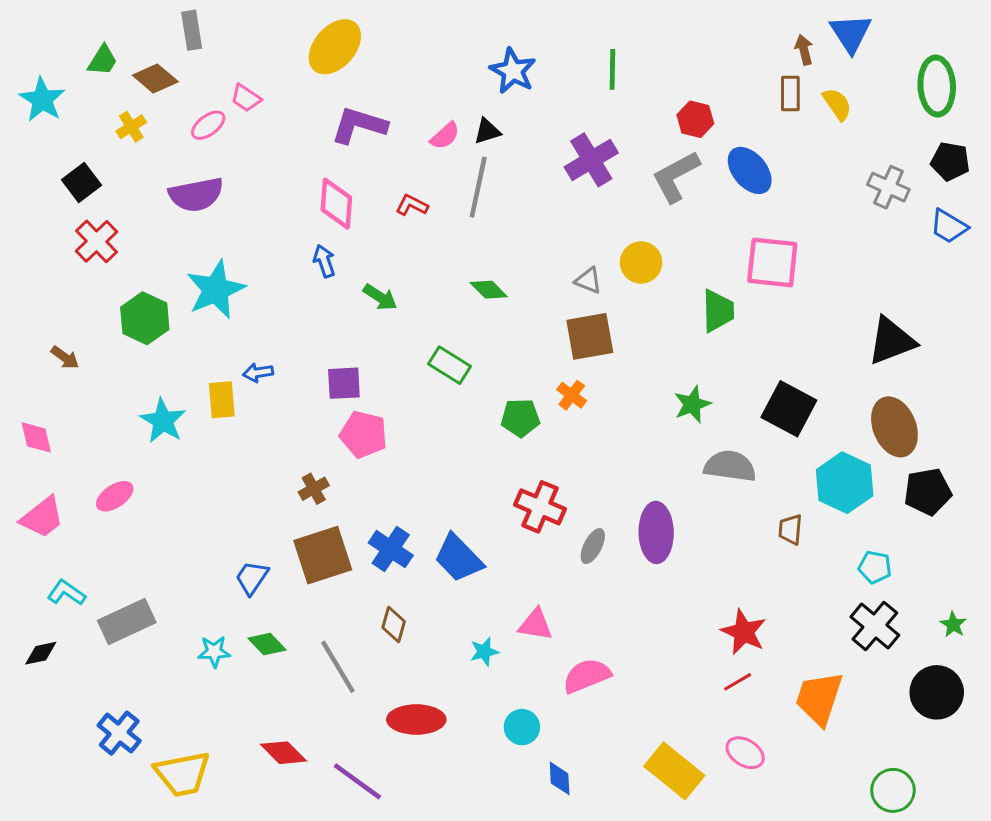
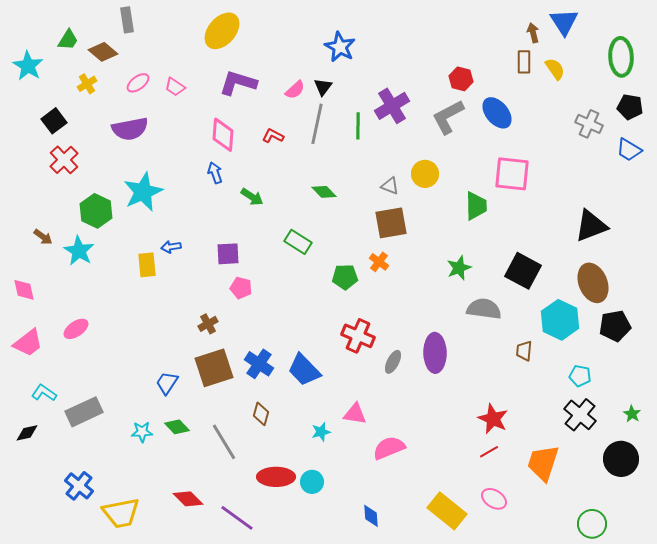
green line: (612, 69) -> (358, 126), moved
pink trapezoid: (246, 98) -> (175, 87), moved
black triangle: (487, 131) -> (323, 87), turned -36
cyan star: (163, 421) -> (79, 251), moved
pink pentagon: (364, 434) -> (241, 288), size x0.7
cyan circle: (522, 727) -> (312, 482), moved

